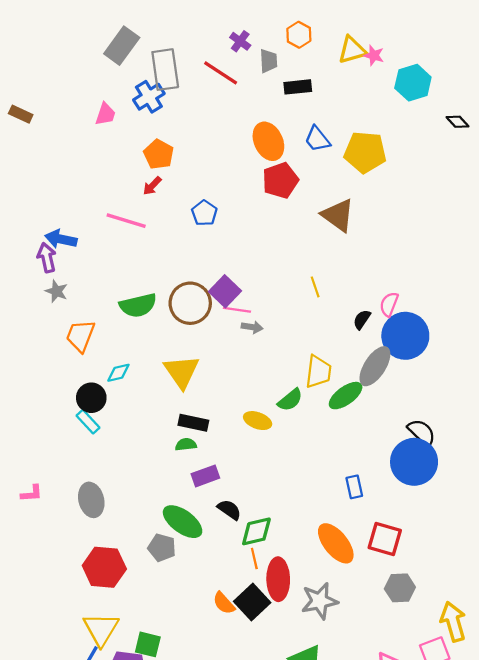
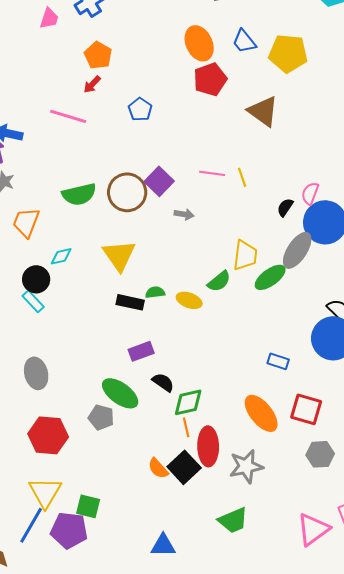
pink line: (237, 310) -> (212, 173), moved
green semicircle: (186, 444) -> (155, 292), moved
blue rectangle: (354, 487) -> (278, 361), turned -60

